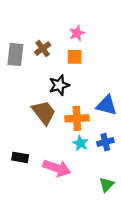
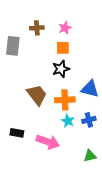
brown cross: (43, 49) -> (37, 28), moved, turned 32
black star: (59, 85) -> (61, 69), moved
green triangle: (107, 185) -> (90, 156), turned 32

